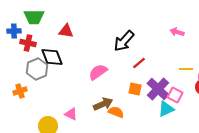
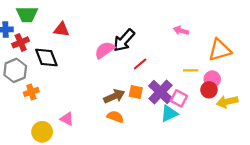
red cross: (28, 43) -> (21, 42), turned -35
gray hexagon: (37, 69) -> (15, 70), moved
pink semicircle: (98, 72) -> (105, 50), moved
orange cross: (20, 91) -> (31, 92), moved
brown arrow: (103, 104) -> (114, 96), moved

